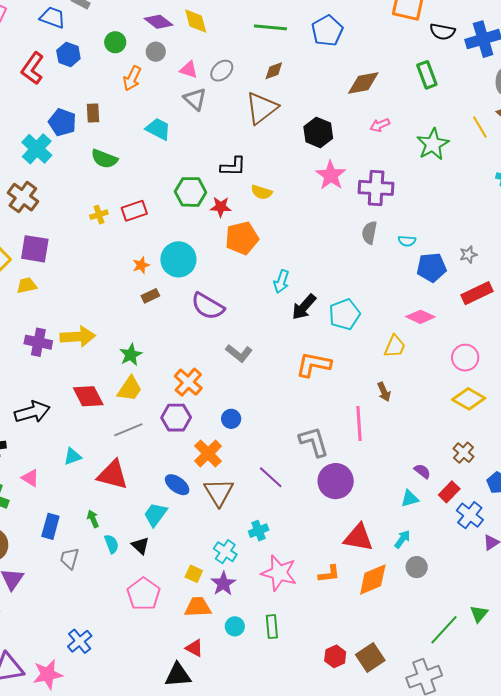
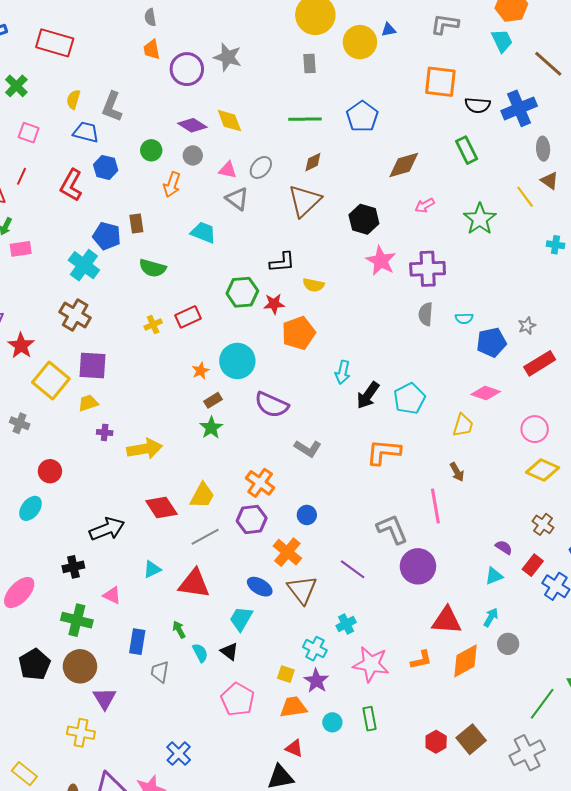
purple cross: (38, 342) -> (105, 432), moved, size x0.6
green star: (131, 355) -> (211, 428), moved

